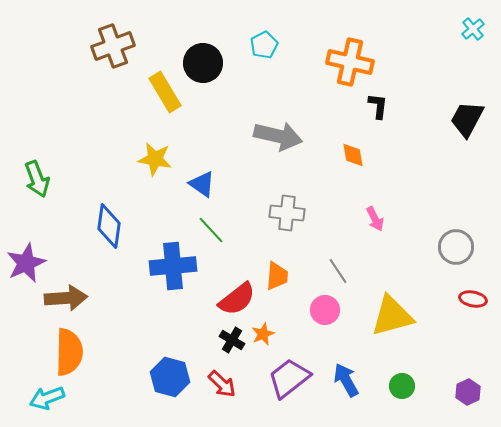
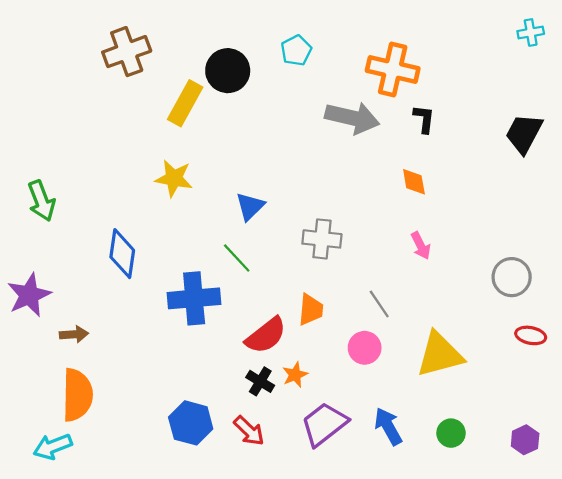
cyan cross: (473, 29) -> (531, 32), turned 30
yellow rectangle: (165, 92) -> (185, 103), turned 60
gray arrow: (278, 136) -> (352, 118), moved
orange diamond: (353, 155) -> (414, 182), moved
blue triangle: (202, 184) -> (250, 206), moved, turned 40
brown arrow: (66, 298) -> (74, 334), size x0.6

